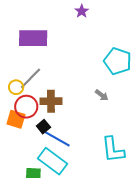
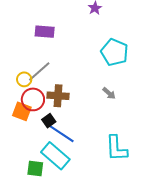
purple rectangle: (33, 38) -> (45, 32), size x0.7
cyan pentagon: (118, 61) -> (114, 52), moved

